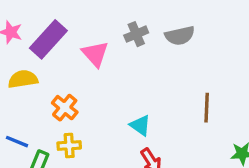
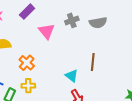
purple rectangle: (48, 39) -> (27, 12), moved, size x0.7
brown line: (207, 108) -> (93, 62), moved

